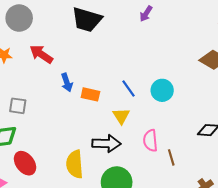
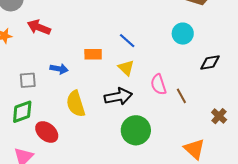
blue arrow: (67, 82) -> (59, 69), moved, turned -48
cyan circle: (162, 90) -> (183, 34), moved
yellow semicircle: (75, 164) -> (76, 104), moved

